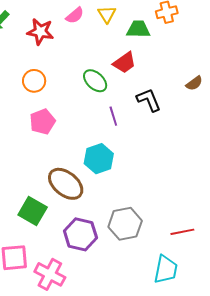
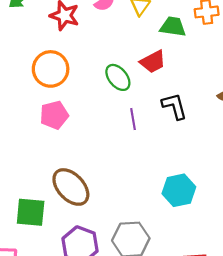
orange circle: (34, 81) -> (51, 69), size x1.4
cyan hexagon: (99, 159) -> (179, 190), moved
green square: (33, 211) -> (31, 212), turned -32

